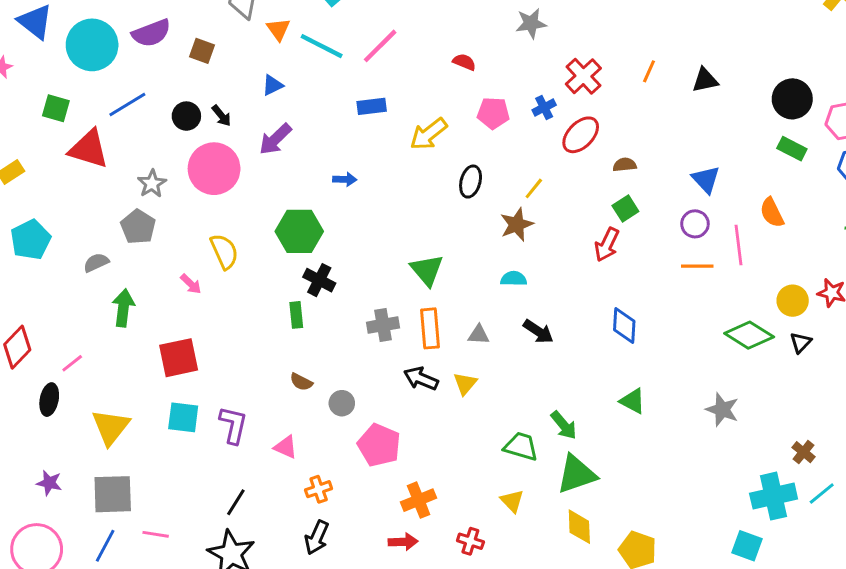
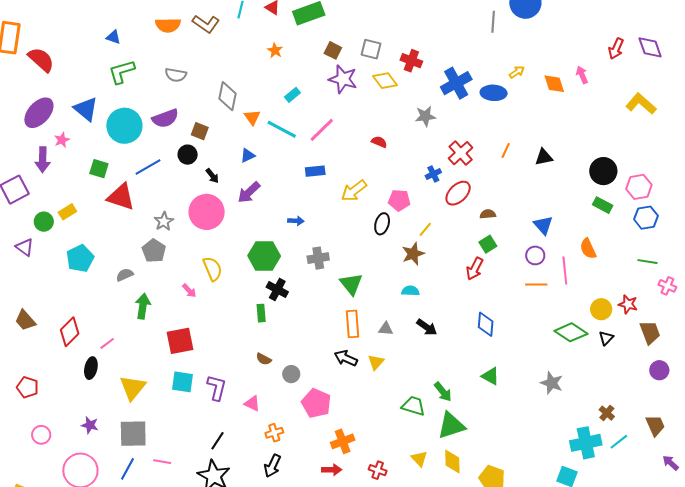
pink pentagon: (493, 113) -> (399, 200), moved
black circle: (186, 116) -> (188, 155), moved
gray cross: (383, 325) -> (318, 258), moved
yellow triangle: (512, 501) -> (419, 459), moved

